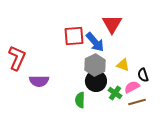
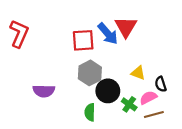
blue arrow: (95, 42) -> (108, 34), moved
red L-shape: (17, 58) -> (19, 34), moved
gray hexagon: (95, 65) -> (90, 73), moved

